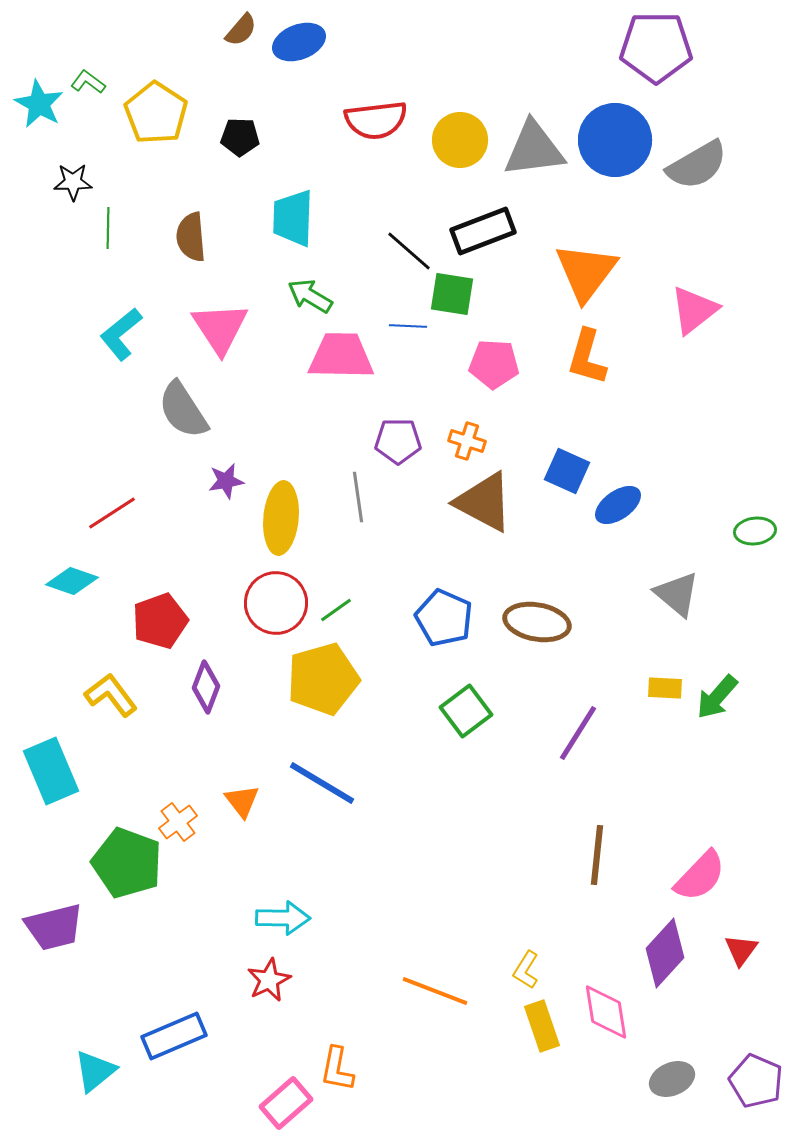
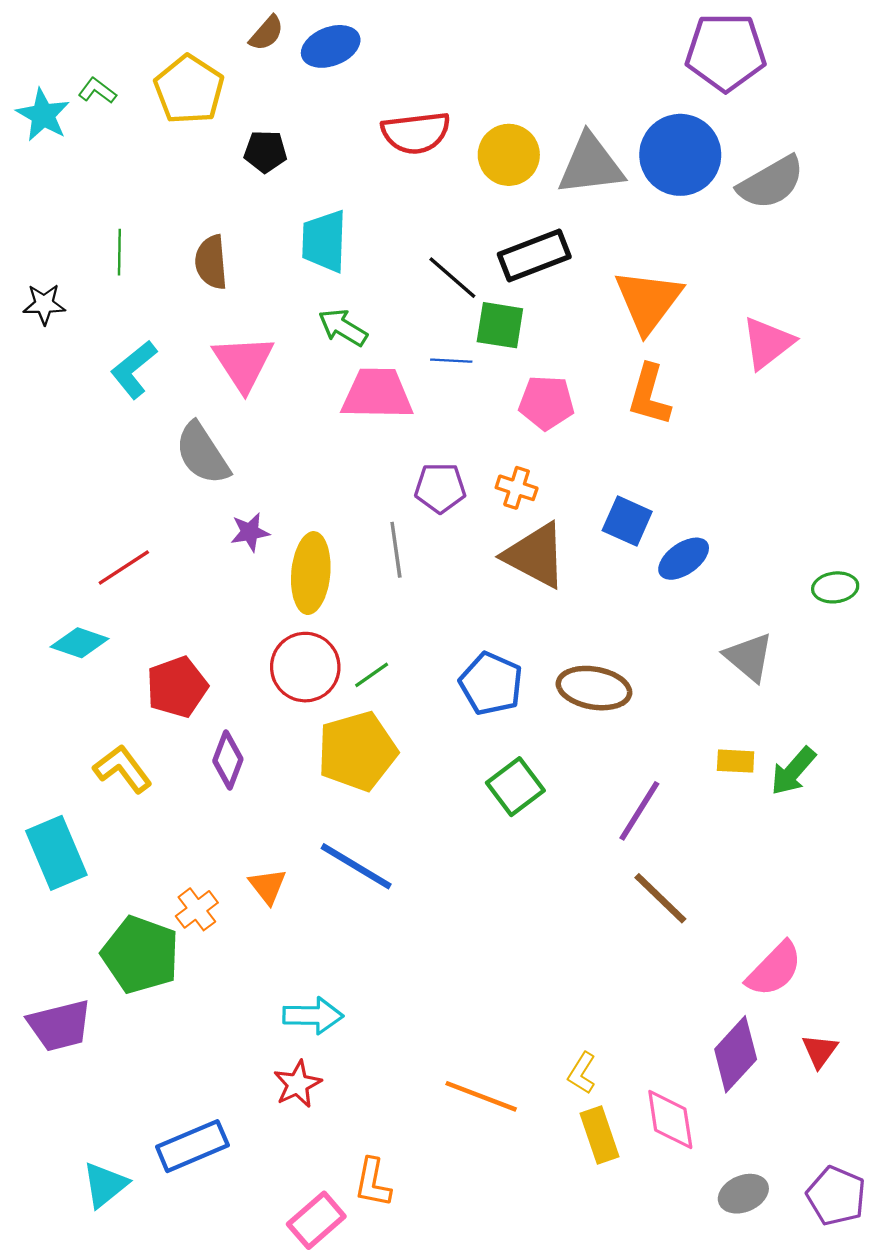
yellow pentagon: (156, 113) -> (189, 90), moved
black star: (73, 182) -> (44, 304), moved
brown line: (597, 855) -> (660, 898), moved, turned -52

